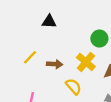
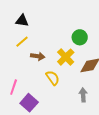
black triangle: (49, 22) -> (22, 21), moved
yellow line: (30, 57) -> (22, 42), moved

